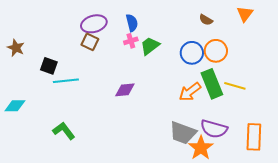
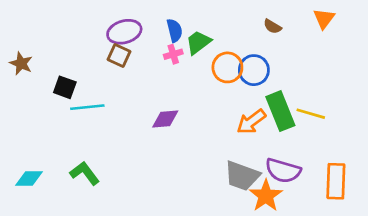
green trapezoid: (150, 46) -> (198, 42), moved
orange circle: (216, 51) -> (227, 67), moved
cyan diamond: (15, 106) -> (29, 179), moved

